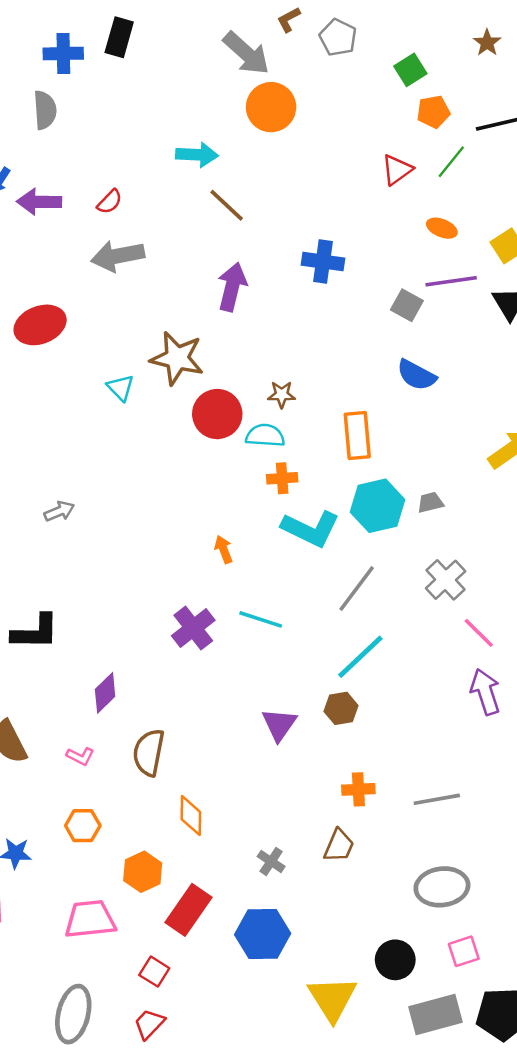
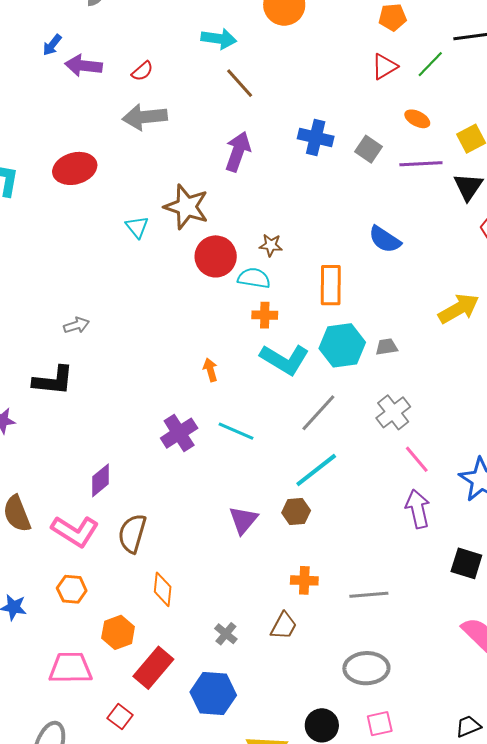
orange pentagon: (433, 112) -> (393, 17), moved
gray square: (407, 305) -> (368, 149), moved
black L-shape: (35, 632) -> (53, 381), moved
pink L-shape: (80, 756) -> (75, 531), size x2.0

